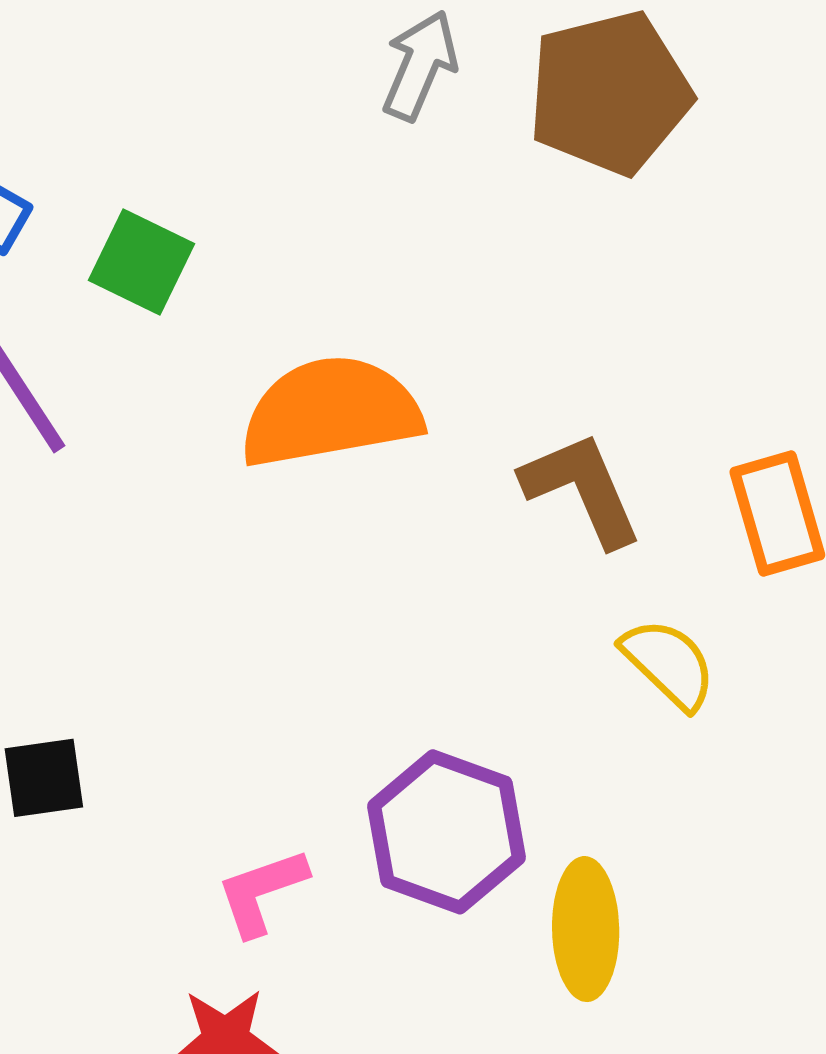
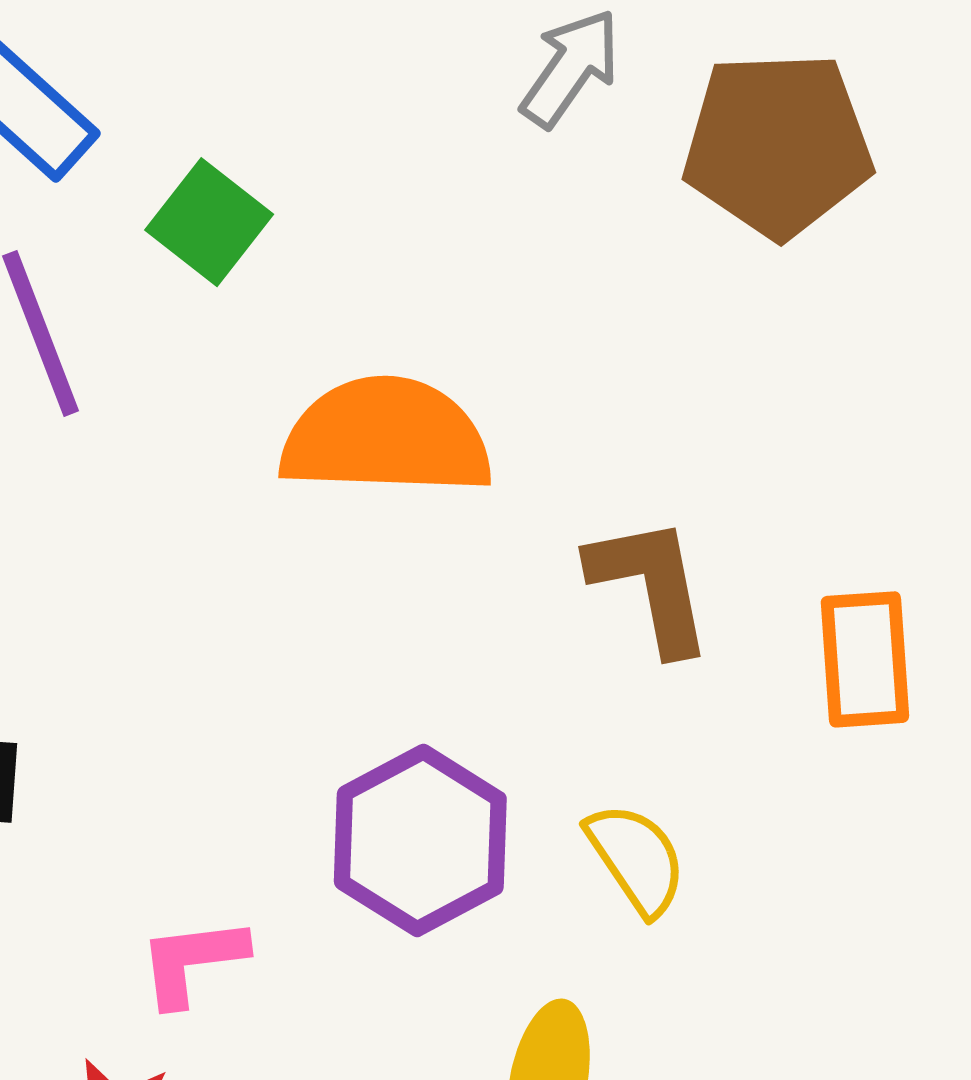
yellow semicircle: (669, 664) -> (636, 859), moved
purple hexagon: (446, 832) -> (420, 840), moved

